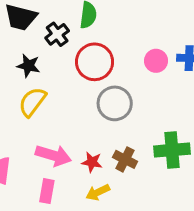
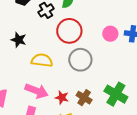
black star: (28, 66) -> (19, 40), moved
yellow semicircle: (32, 102) -> (42, 60), moved, turned 55
green cross: (172, 150) -> (116, 94), turned 30

